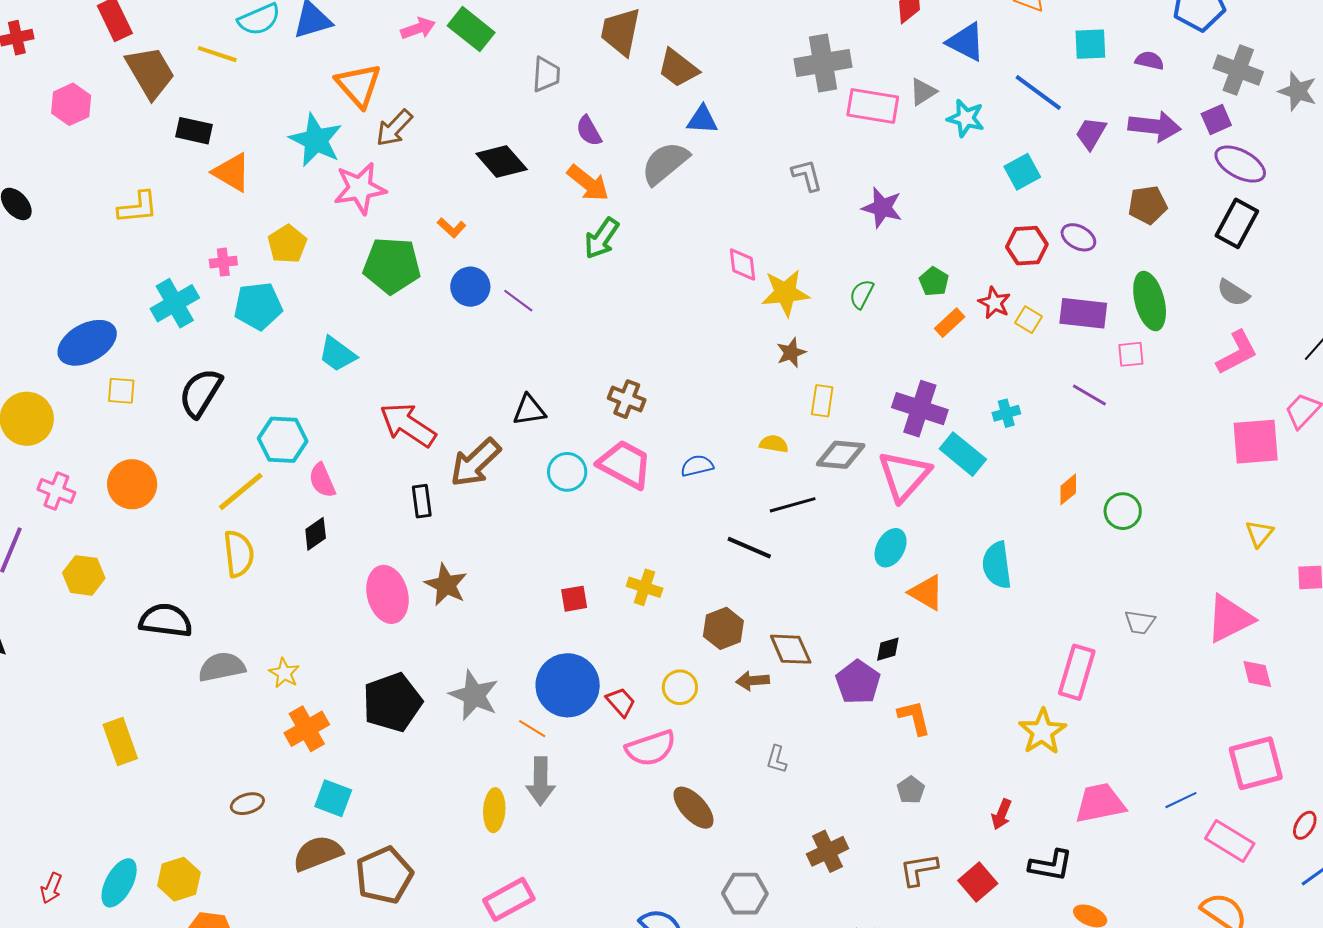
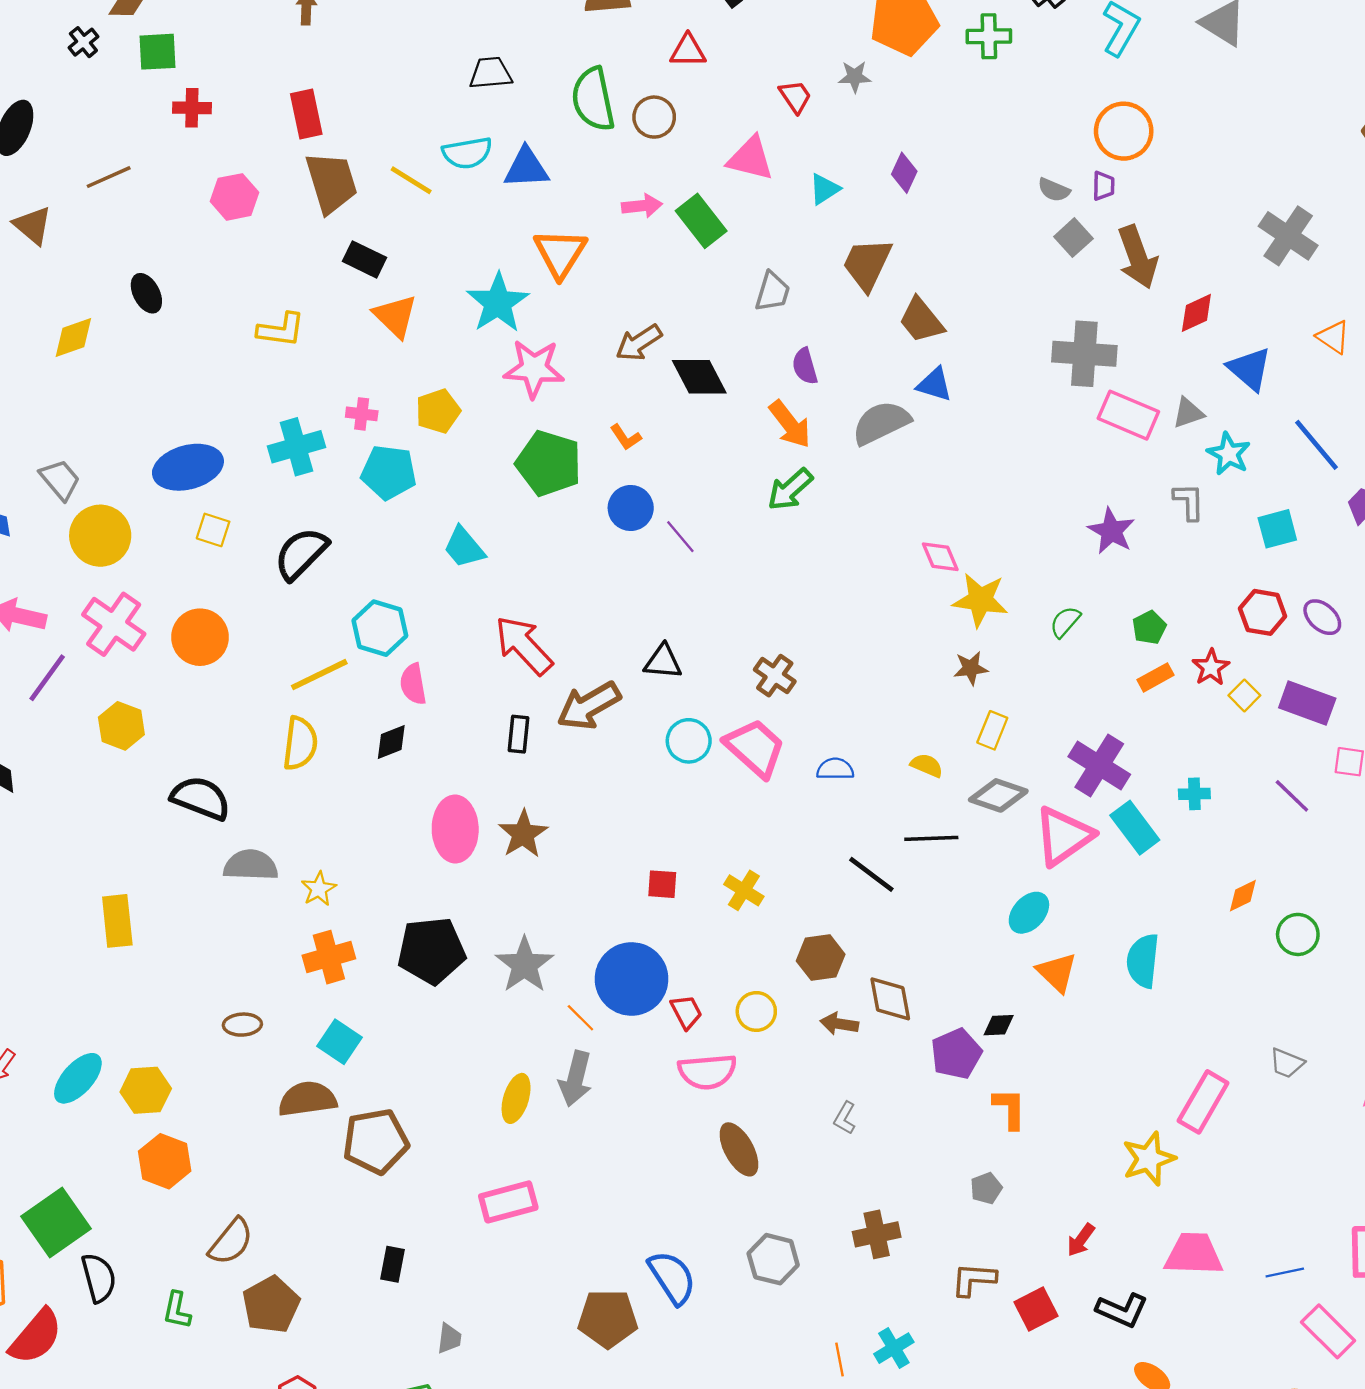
brown arrow: (394, 128) -> (639, 343), moved
gray L-shape: (807, 175) -> (1189, 502), moved
pink diamond: (742, 264) -> (940, 557), turned -30
pink cross: (56, 491) -> (114, 624), size x1.5

